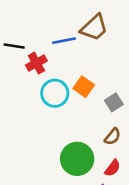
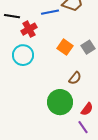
cyan circle: (55, 93) -> (23, 55), moved
gray square: (114, 102) -> (88, 47), moved
brown semicircle: (113, 137) -> (75, 78), moved

